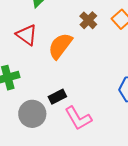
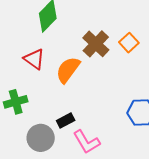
brown cross: (88, 20) -> (96, 44), size x1.5

